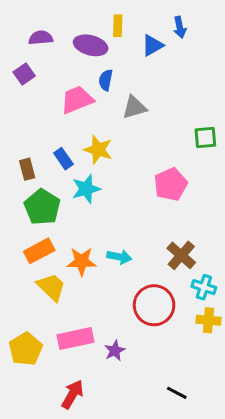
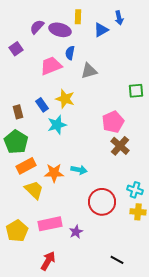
purple semicircle: (41, 38) -> (37, 27), moved, turned -42
green pentagon: (42, 207) -> (16, 142), moved
brown cross: (181, 255) -> (120, 146), moved

